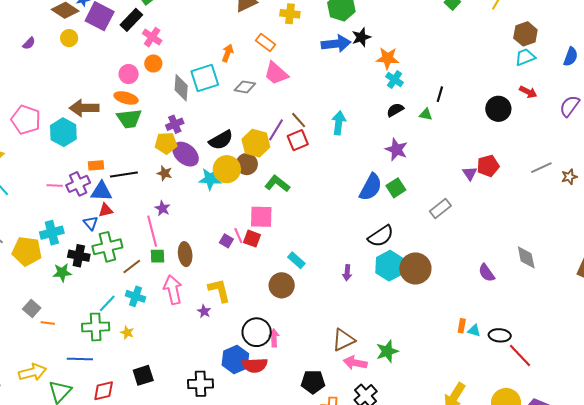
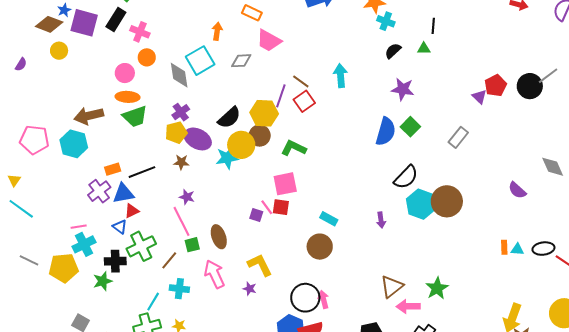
black circle: (498, 109) -> (530, 86), moved
pink line: (55, 186) -> (79, 227), moved

